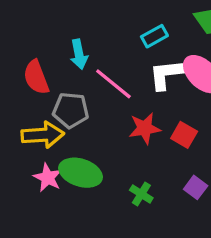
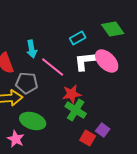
red square: (184, 135) -> (88, 138), moved
pink star: (48, 178) -> (16, 139), moved
green cross: (141, 194) -> (76, 110), moved, size x1.5

